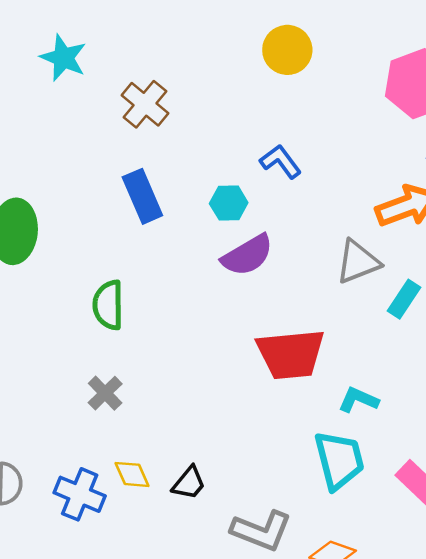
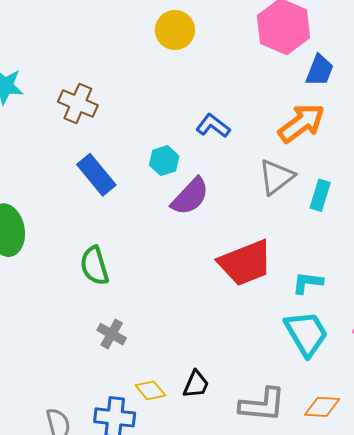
blue L-shape: (281, 162) -> (213, 126), moved

